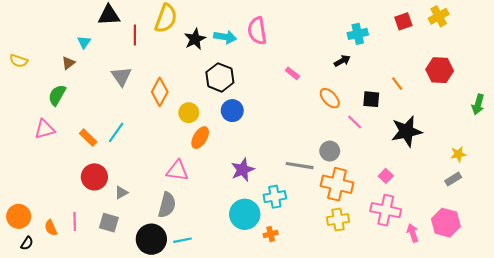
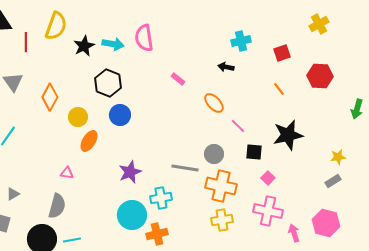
red square: (403, 21) -> (282, 53), moved
black arrow: (342, 61) -> (226, 67), turned -140
black square: (371, 99) -> (254, 152), moved
pink triangle: (177, 171) -> (67, 173), size x0.6
orange cross: (271, 234) -> (157, 234), size x1.5

